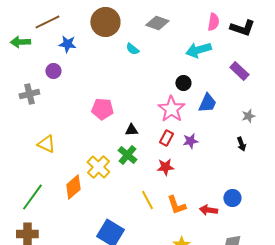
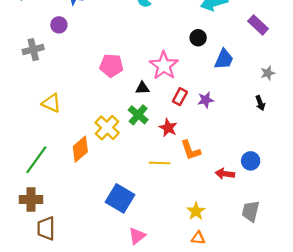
pink star: (171, 109) -> (164, 66), moved
red star: (165, 167) -> (168, 128), moved, turned 30
yellow line: (147, 200) -> (160, 163), turned -60
orange L-shape: (176, 205) -> (191, 150), moved

